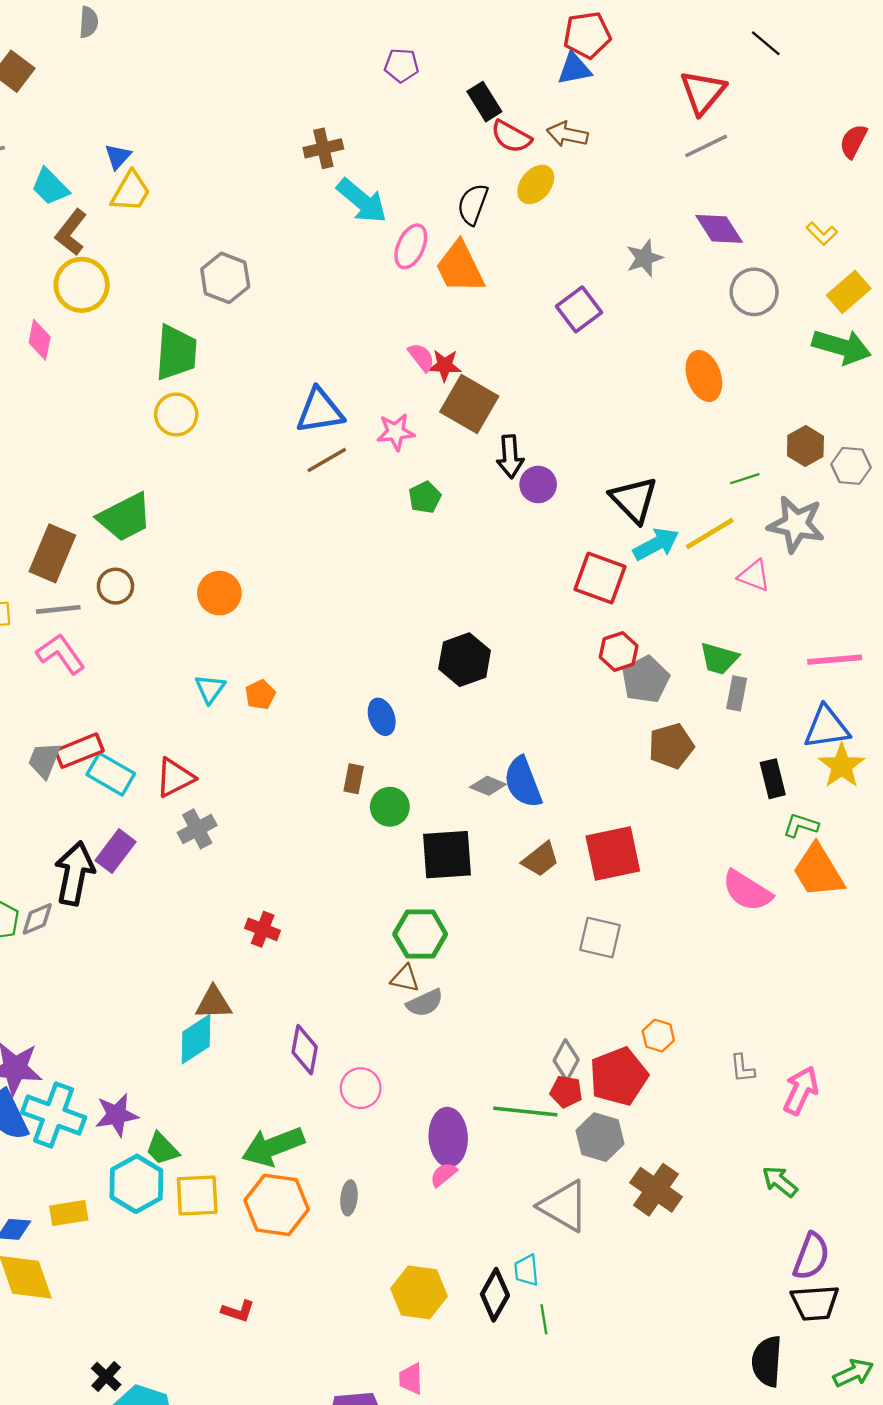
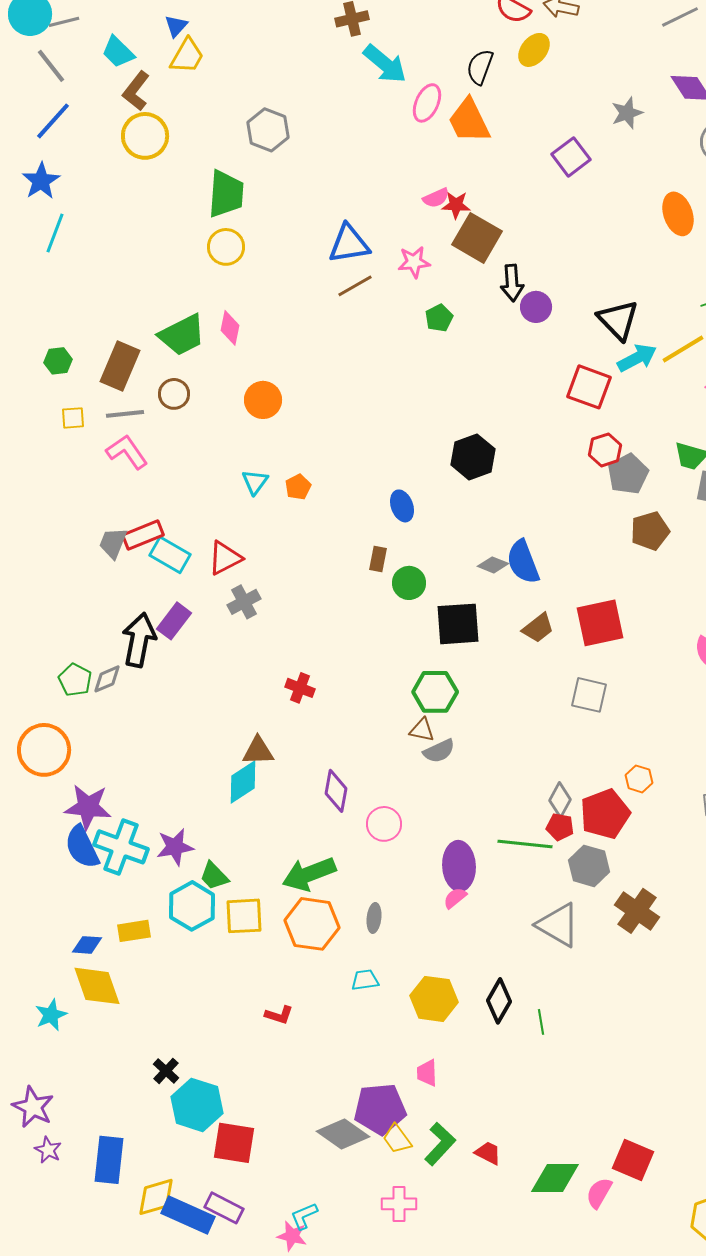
pink diamond: (40, 340) -> (230, 328), moved
pink semicircle: (421, 357) -> (436, 198), turned 104
cyan trapezoid: (526, 1270) -> (365, 980), moved, turned 88

